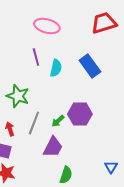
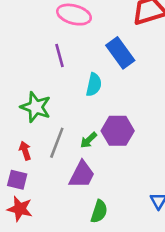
blue rectangle: (90, 66) -> (120, 53), moved
cyan semicircle: (56, 68) -> (94, 85), moved

